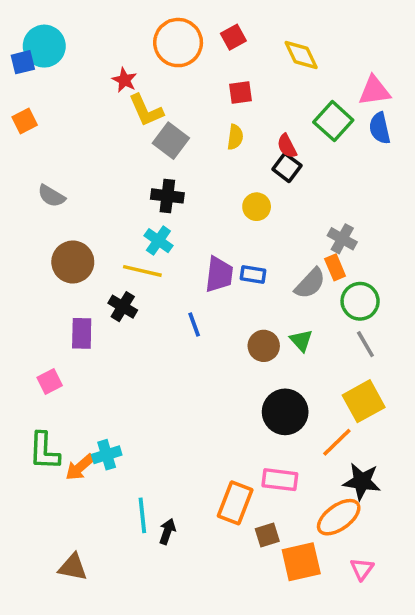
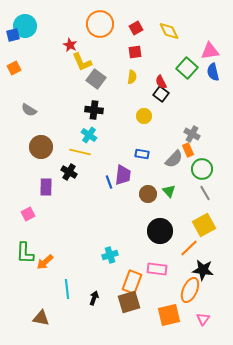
red square: (233, 37) -> (136, 28), moved
purple trapezoid: (219, 274) -> (123, 175), moved
cyan cross: (107, 455) -> (110, 255), moved
cyan line: (142, 515) -> (67, 289), moved
orange ellipse: (339, 517) -> (190, 290), turned -30
brown square: (267, 535) -> (129, 302), moved, size x1.6

